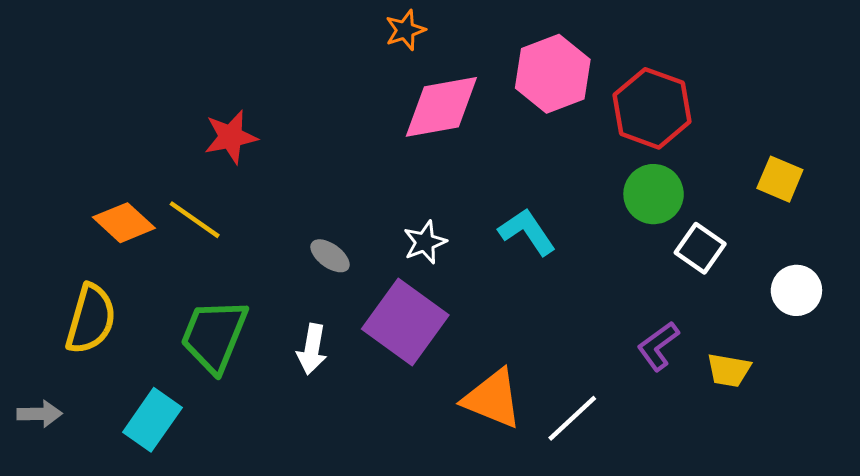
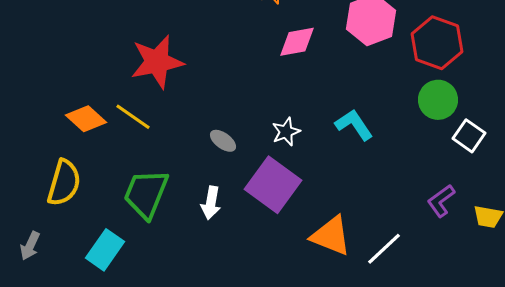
pink diamond: (441, 107) -> (297, 42), size x0.7
red star: (231, 137) -> (157, 62), size x1.5
gray arrow: (40, 414) -> (30, 246), turned 116

